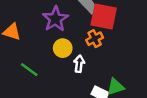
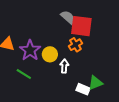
purple star: (55, 19) -> (30, 50), moved

